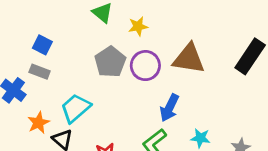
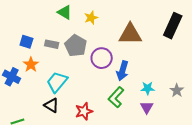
purple circle: (145, 66) -> (102, 58), moved
gray rectangle: (40, 72) -> (52, 44), moved
orange star: (39, 123) -> (31, 65), moved

